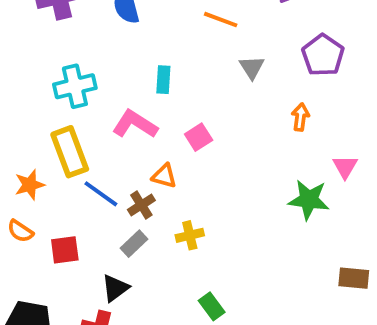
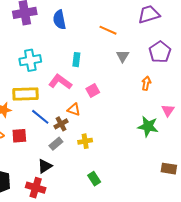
yellow rectangle: (70, 152) -> (26, 94), turned -75
red square: (65, 250) -> (19, 136), moved

